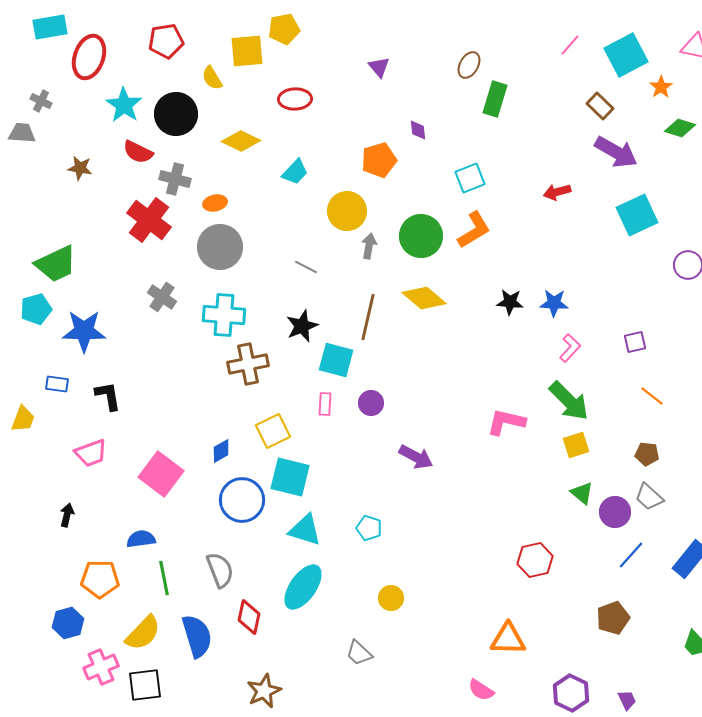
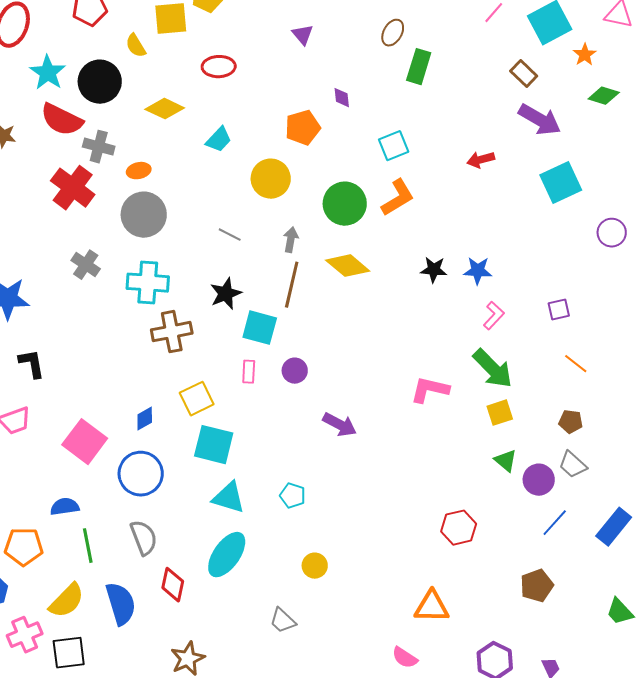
red semicircle: (138, 152) -> (62, 120), size x1.4
gray arrow: (369, 246) -> (291, 240), moved
blue circle: (242, 500) -> (141, 474), moved

